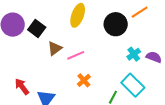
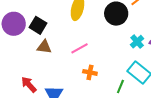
brown triangle: (55, 48) -> (44, 47), moved, turned 49
orange cross: (84, 80) -> (90, 72), turned -32

